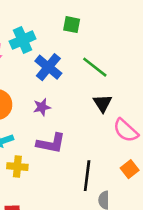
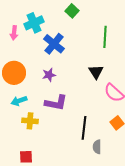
green square: (72, 25) -> (72, 11), turned 32
green line: (95, 67) -> (105, 37), moved, turned 55

